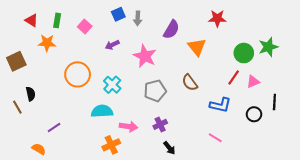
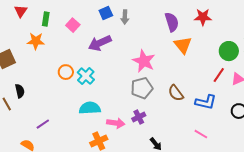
red triangle: (32, 20) -> (21, 11), moved, turned 32
purple semicircle: (171, 30) -> (172, 22), moved, turned -48
purple arrow: (112, 45) -> (100, 43), size x1.6
pink star: (145, 56) -> (144, 61), moved
orange circle: (78, 74) -> (66, 72), size x0.6
brown semicircle: (190, 83) -> (176, 93), moved
cyan cross: (112, 85) -> (86, 76), moved
purple cross: (160, 124) -> (139, 117), moved

